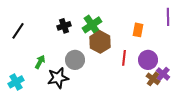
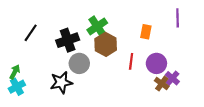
black cross: (64, 26) -> (68, 40), moved, size x1.5
black line: (18, 31) -> (31, 33), moved
green arrow: (40, 62) -> (15, 72), moved

